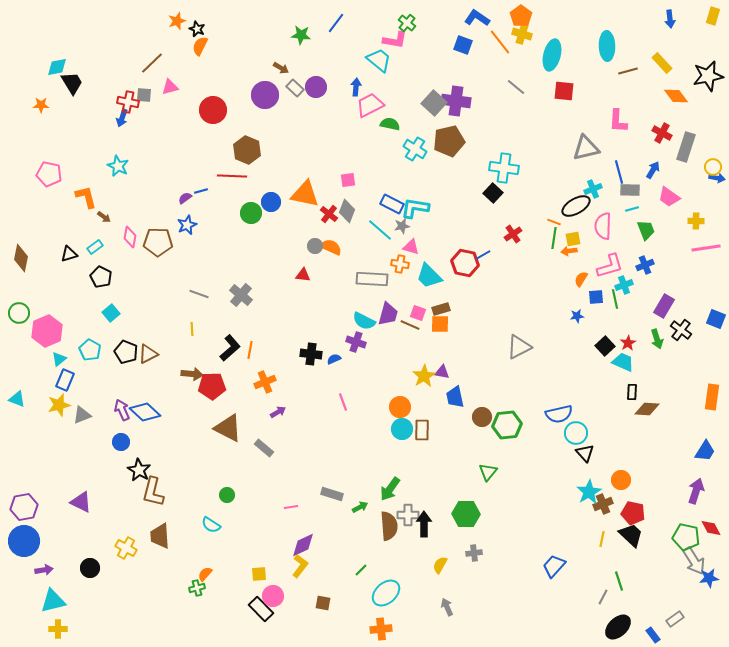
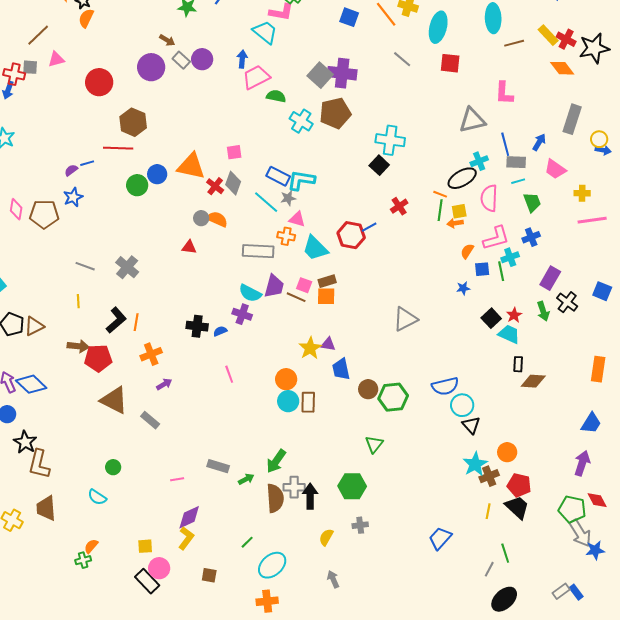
red cross: (662, 133) -> (566, 39), moved
blue rectangle: (653, 635) -> (576, 592), moved

